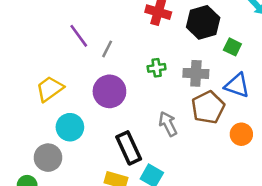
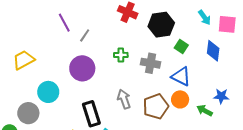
yellow trapezoid: (50, 89) -> (24, 60), moved
brown pentagon: (208, 107) -> (156, 106), moved
orange circle: (241, 134) -> (180, 99), moved

